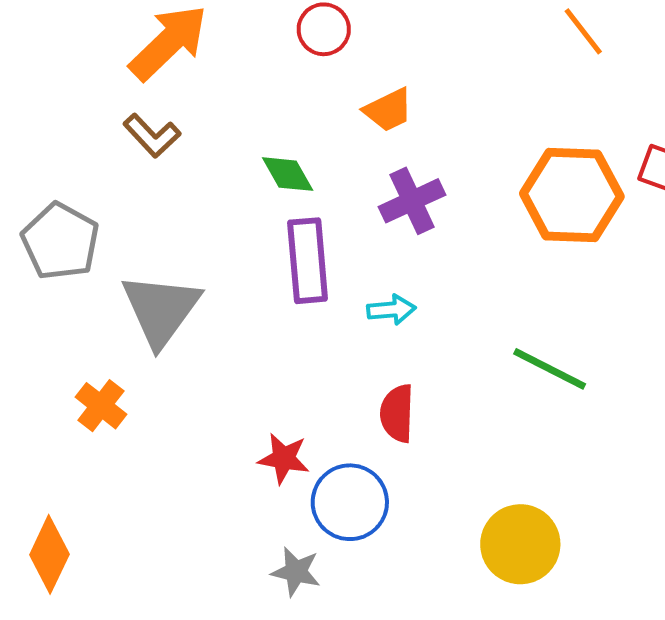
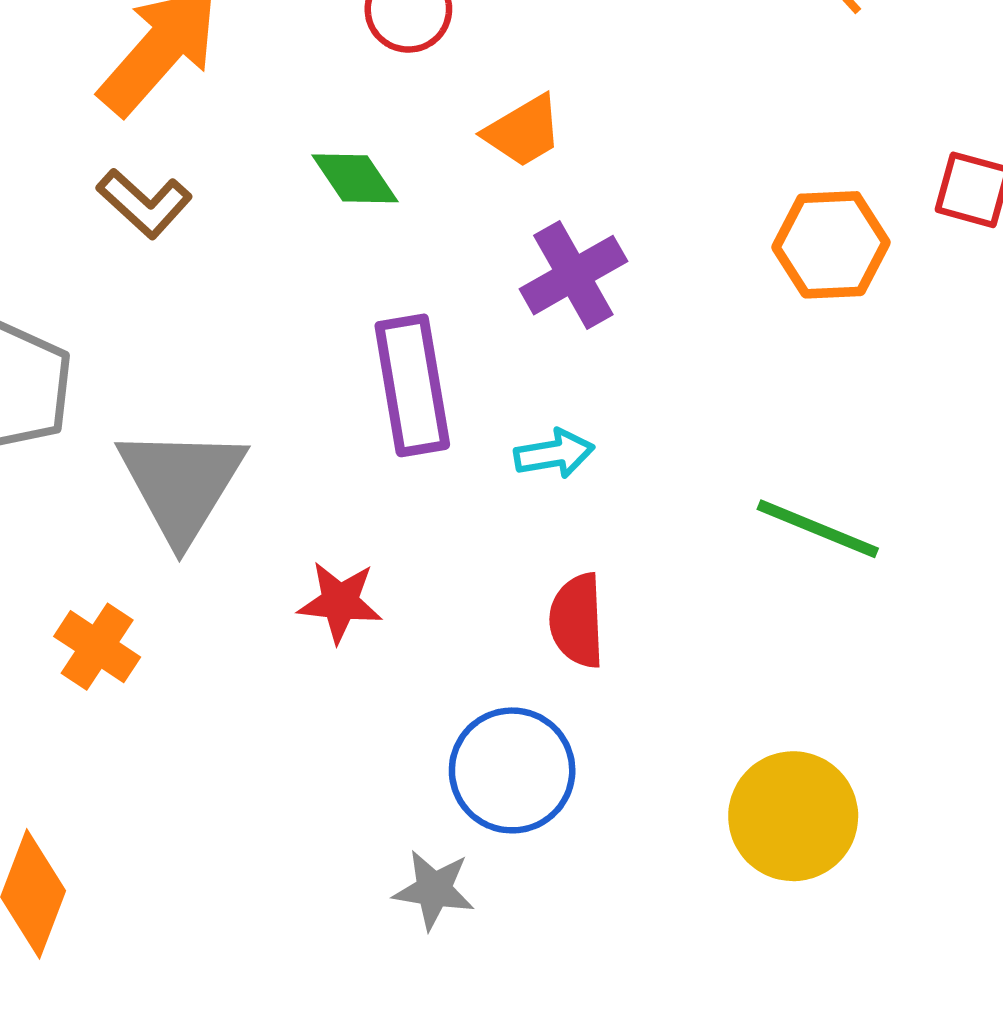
green diamond: (288, 174) -> (355, 178), moved
orange hexagon: (572, 195) -> (831, 245), size x0.7
red star: (284, 459) -> (340, 602), moved

